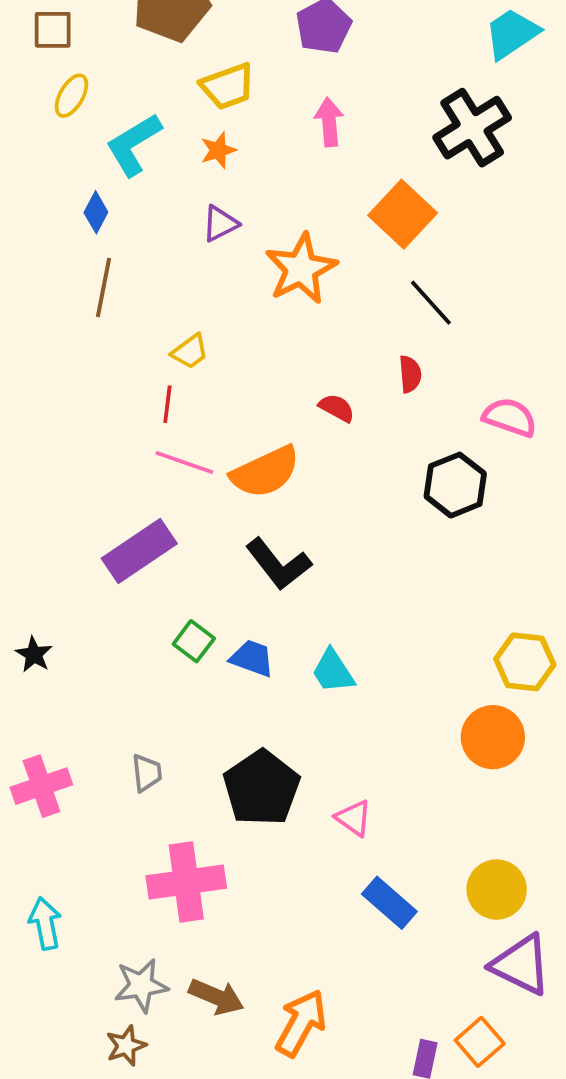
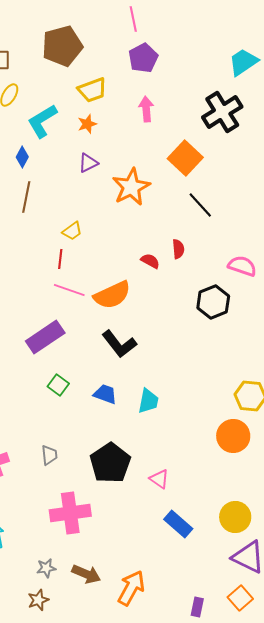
red semicircle: (410, 374) -> (178, 249), moved
green square: (194, 641) -> (58, 385), moved
cyan trapezoid: (333, 671) -> (148, 401), turned -136
gray star: (141, 985) -> (46, 568), size x0.7
orange square: (480, 1042) -> (240, 598), moved

